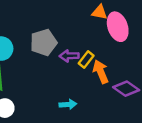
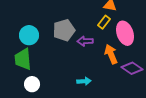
pink ellipse: (118, 27) -> (125, 33), moved
yellow rectangle: (86, 59) -> (104, 22), moved

